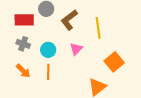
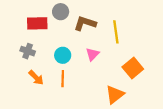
brown L-shape: (69, 20) -> (85, 23), turned 55
gray cross: (23, 44) -> (28, 51), moved

